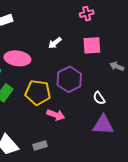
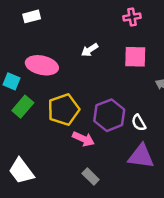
purple hexagon: (69, 79) -> (109, 115), moved
yellow pentagon: (38, 93) -> (64, 110), turned -30
gray rectangle: (40, 146) -> (91, 176), moved, turned 56

